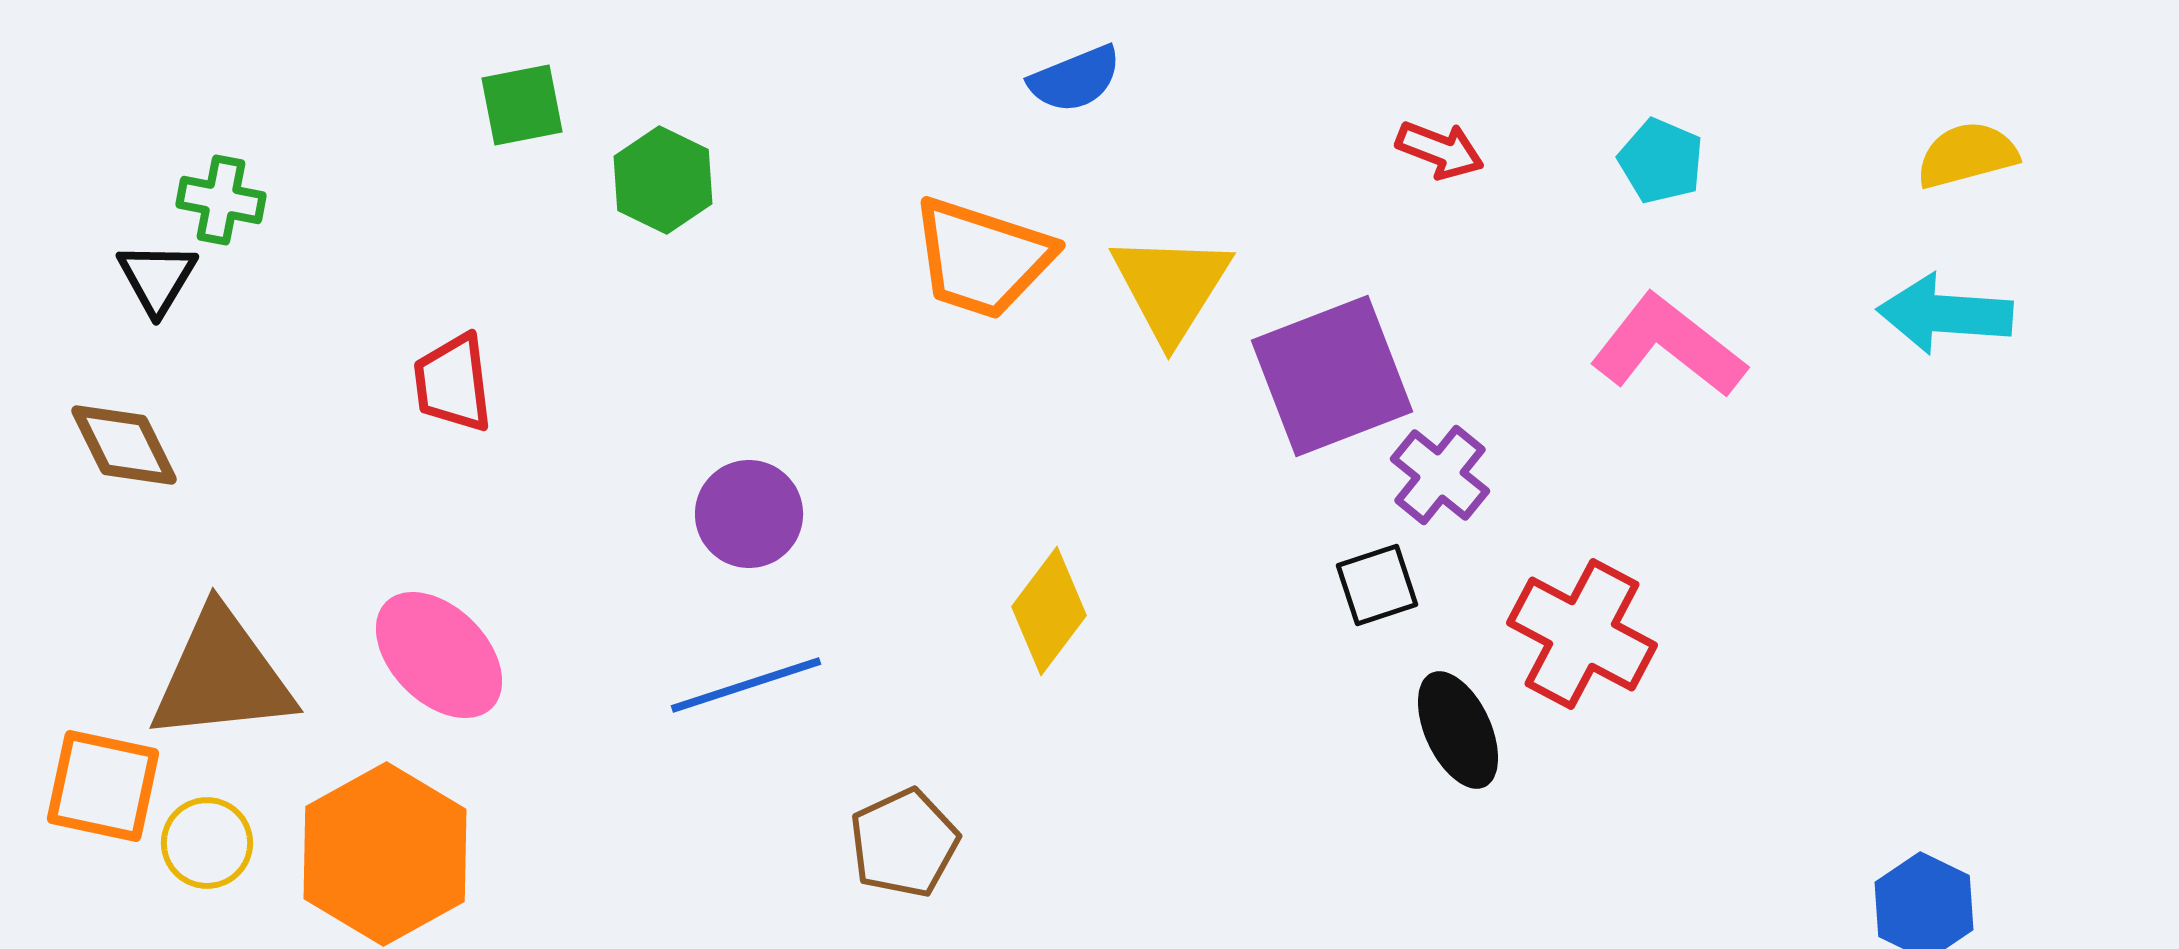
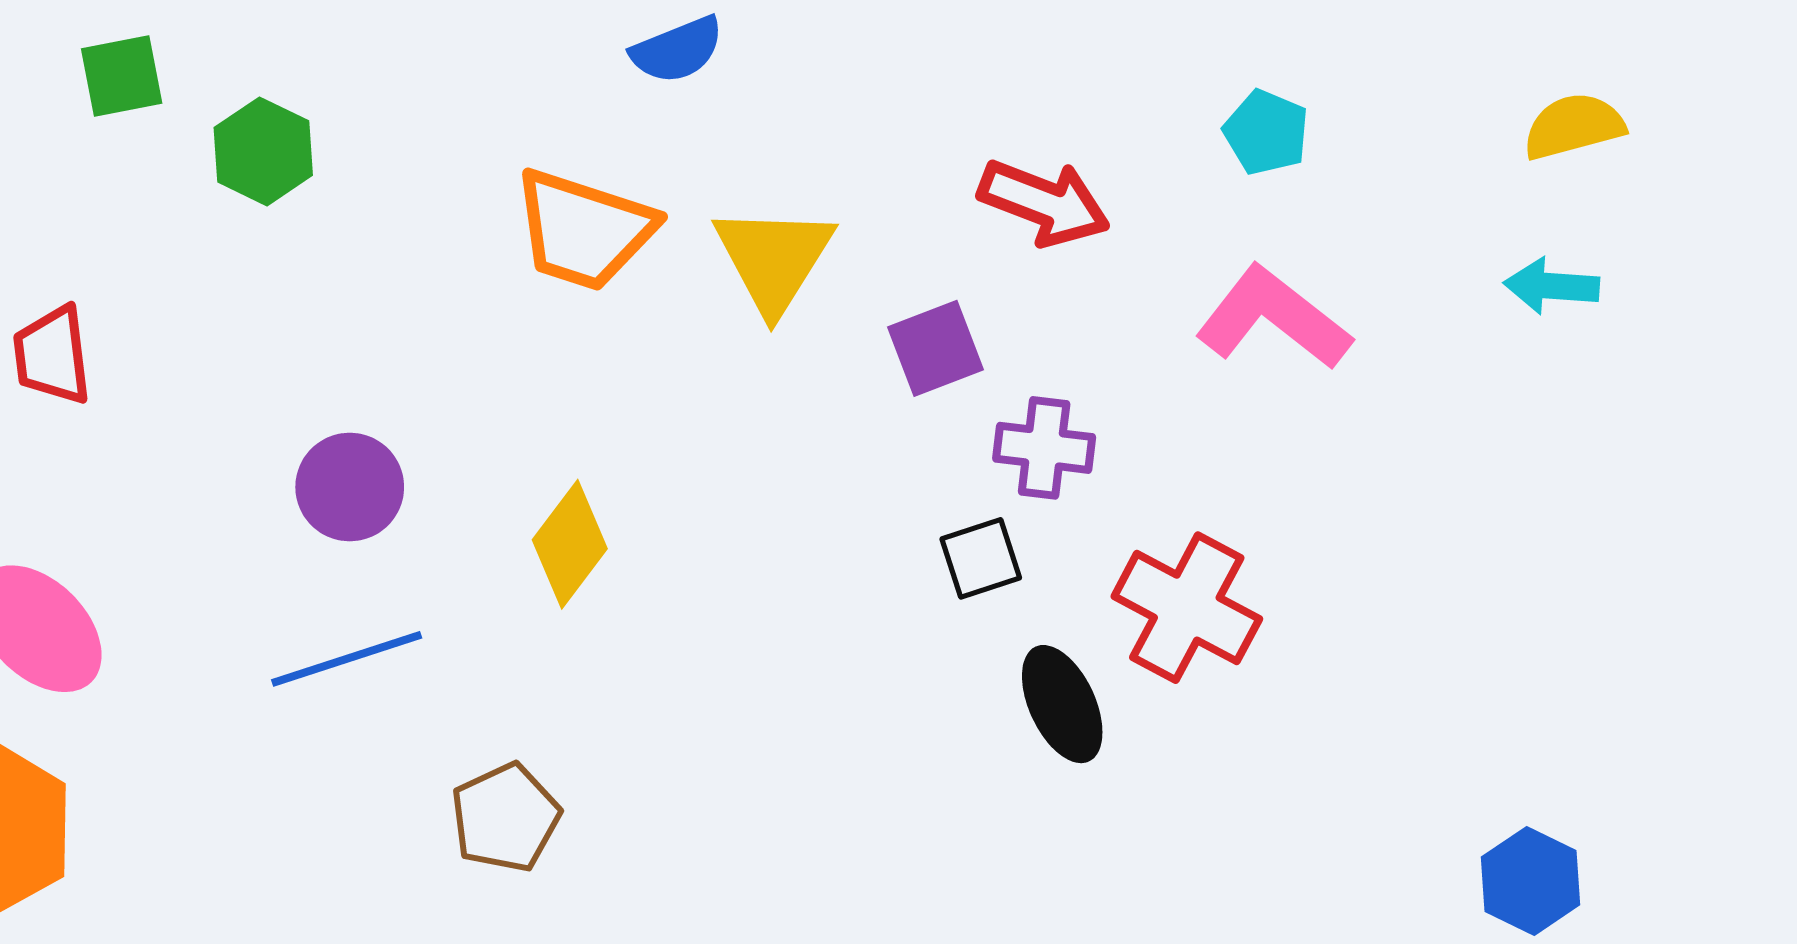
red arrow: (1440, 150) -> (1044, 203), moved, size x1.5
cyan arrow: (1945, 314) -> (1552, 286), size x0.7
purple square: (1332, 376) -> (936, 348), size x0.6
purple cross: (1440, 475) -> (1044, 448), turned -32
yellow diamond: (1049, 611) -> (570, 544), moved

